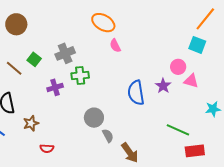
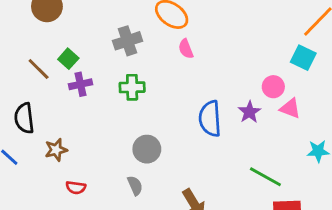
gray cross: (65, 53) -> (128, 41), moved
purple cross: (55, 87) -> (80, 84), moved
gray semicircle: (108, 136) -> (135, 186), moved

